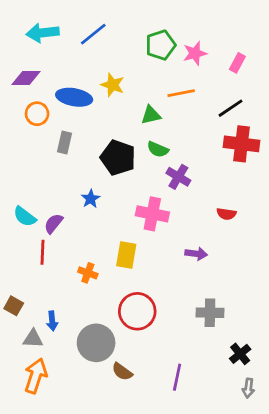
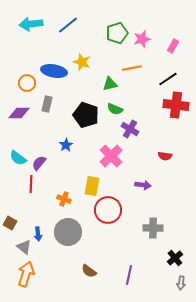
purple diamond: (26, 78) -> (19, 113), moved
pink cross: (152, 214) -> (111, 156), turned 35
red circle: (137, 311) -> (108, 210), moved
gray triangle: (33, 339) -> (24, 247), turned 35
gray circle: (96, 343) -> (68, 232), moved

